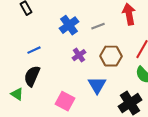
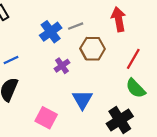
gray line: (98, 26) -> (76, 26), moved
brown hexagon: (111, 56) -> (93, 49), moved

